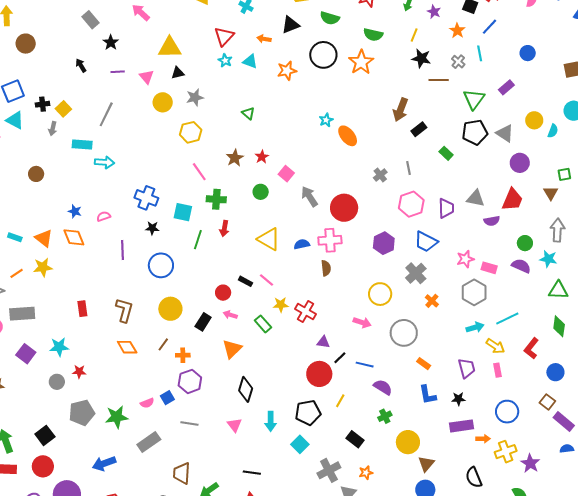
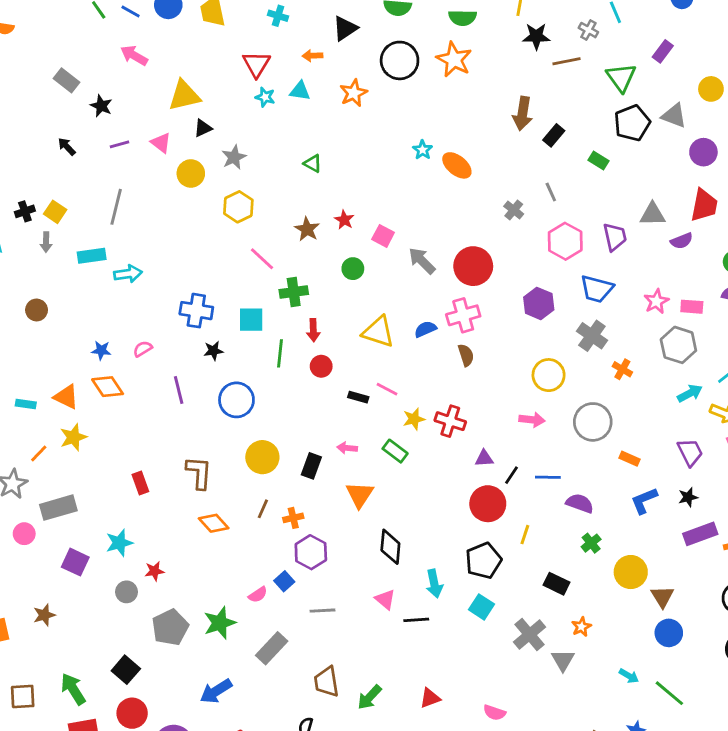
red circle: (223, 293) -> (321, 366), moved
blue L-shape: (428, 395) -> (644, 501), turned 90
black line: (252, 473) -> (416, 620), moved

